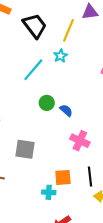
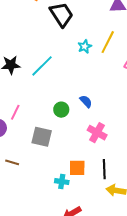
yellow line: (68, 30) -> (108, 42), moved
cyan line: (33, 70) -> (42, 66), moved
green circle: (47, 103) -> (61, 110), moved

